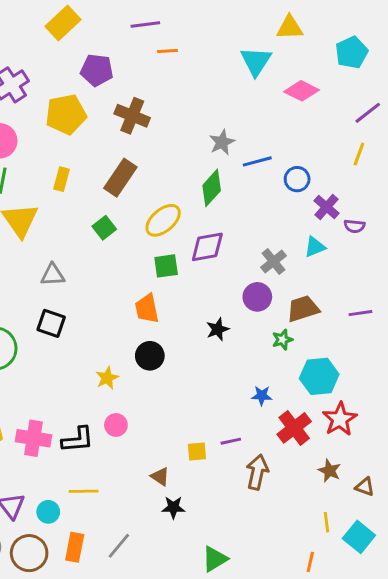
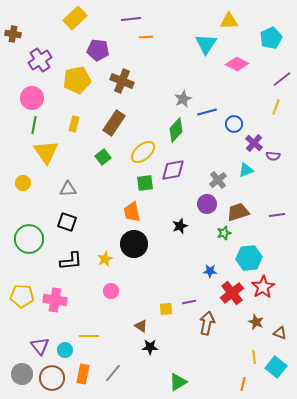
black circle: (150, 356) -> (134, 244), size x1.4
black L-shape: (78, 440) -> (71, 261), moved

